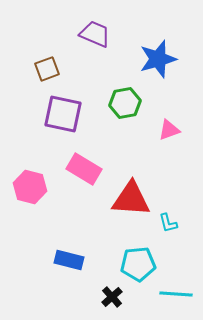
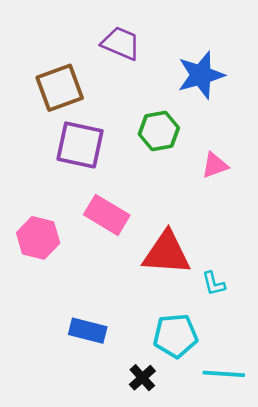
brown square: (47, 69) -> (60, 88), size x1.5

